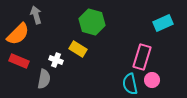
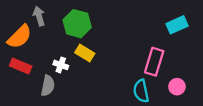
green hexagon: (92, 22) -> (77, 24), moved
pink circle: (152, 80) -> (177, 87), moved

